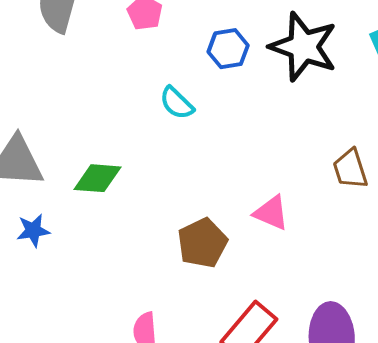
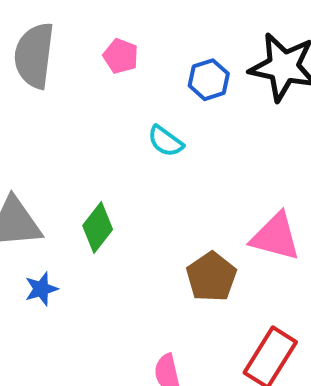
green diamond: (97, 178) -> (98, 228), turned -48
pink triangle: (271, 213) -> (275, 237), size x1.4

